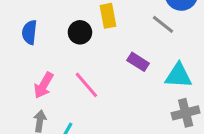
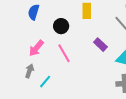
black circle: (80, 32) -> (61, 26), moved

